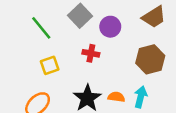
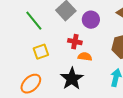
orange semicircle: (116, 97) -> (85, 57), moved

